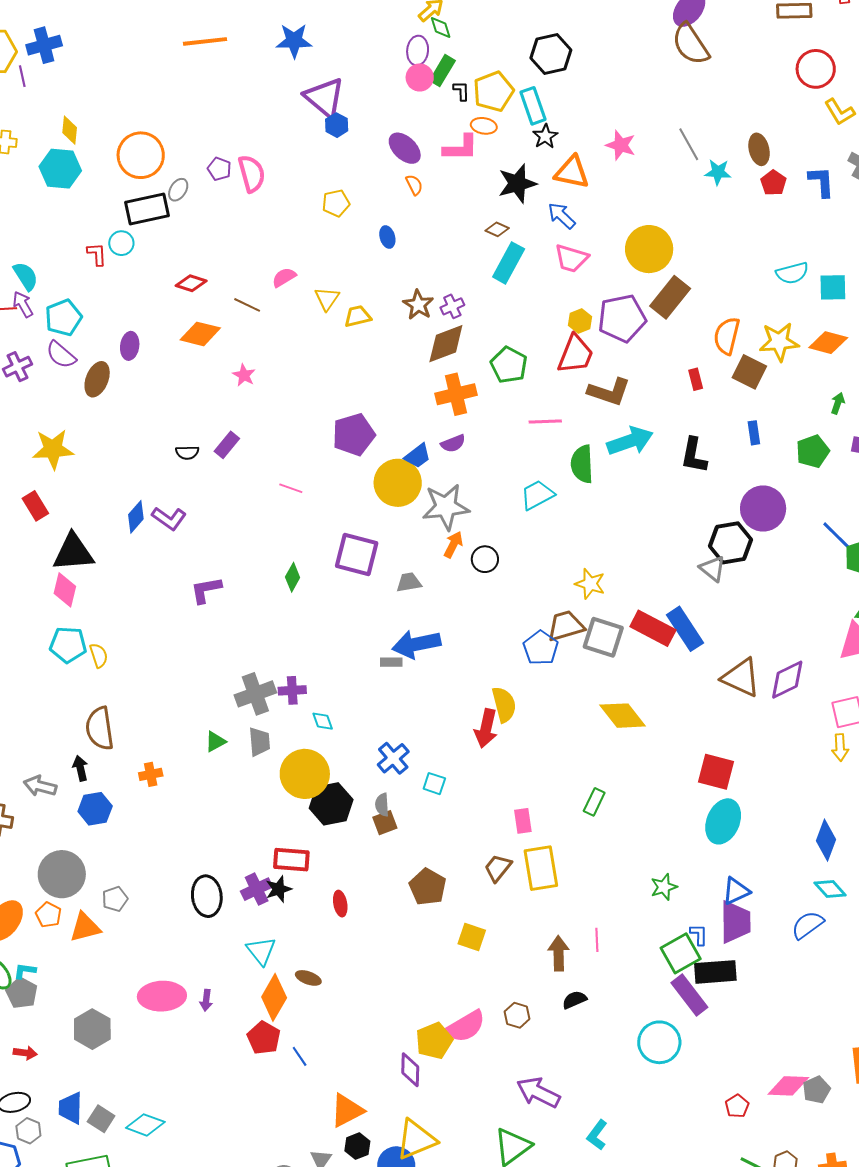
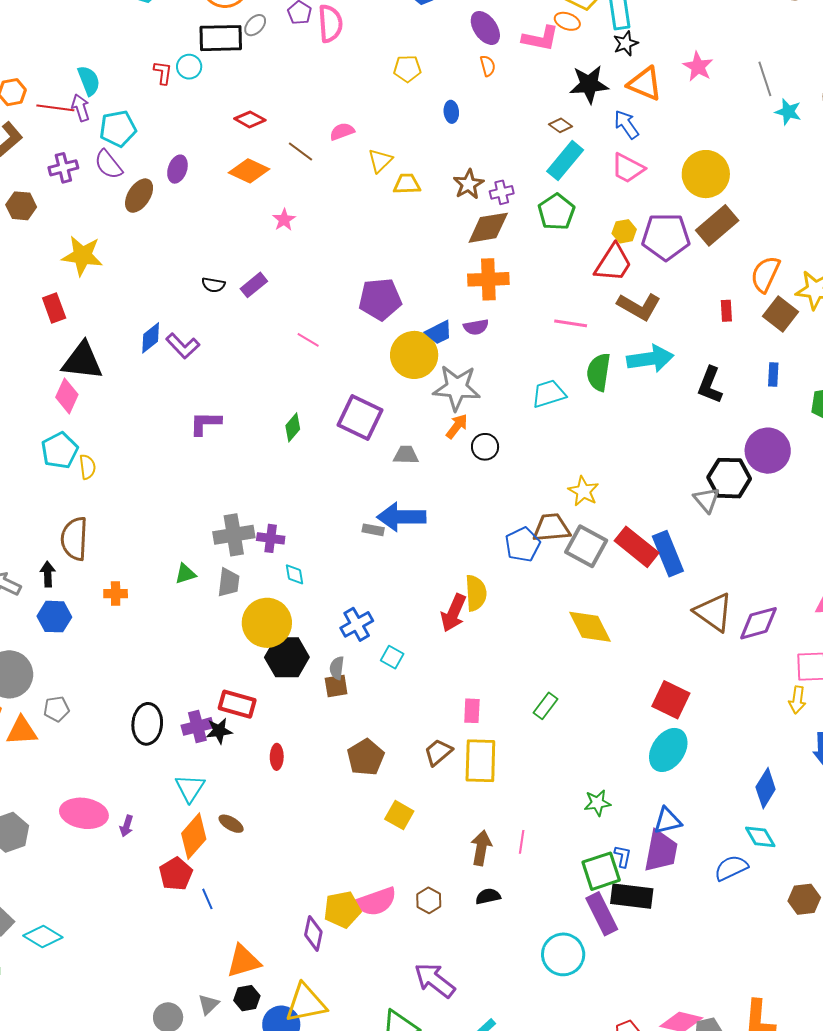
green pentagon: (509, 365) -> (556, 212), moved
cyan pentagon: (68, 645) -> (60, 450), turned 30

